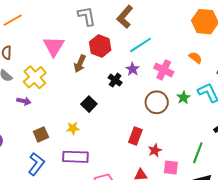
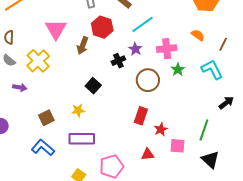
pink cross: (164, 70) -> (167, 49), turned -30
black cross: (115, 80) -> (118, 61), turned 32
green star: (183, 98) -> (178, 70), moved
purple arrow: (24, 101) -> (20, 87), moved
brown circle: (157, 102) -> (148, 80), moved
blue L-shape: (36, 164) -> (43, 148), turned -85

